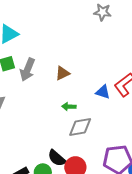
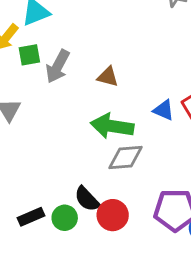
brown triangle: (62, 73) -> (108, 77), turned 35
green arrow: (69, 107) -> (112, 126), size x2.0

